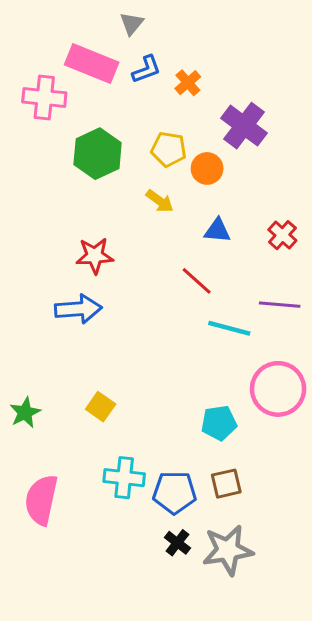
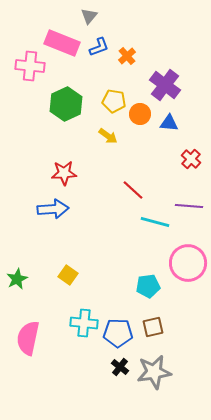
blue triangle: (217, 231) -> (169, 123), moved

